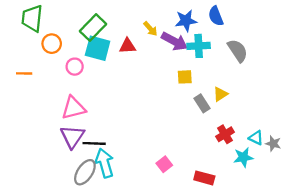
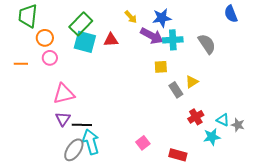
blue semicircle: (216, 16) -> (231, 14), moved
yellow arrow: (150, 29) -> (131, 17), moved
pink circle: (75, 67) -> (50, 58), moved
purple triangle: (72, 137) -> (63, 119), size x0.7

